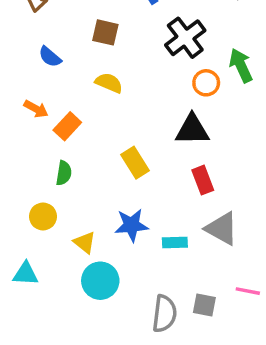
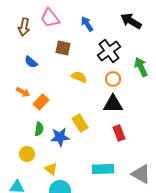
yellow semicircle: (109, 83) -> (79, 77), moved
orange circle: (206, 83) -> (113, 79), moved
blue star: (132, 225) -> (60, 137), moved
gray triangle: (222, 229) -> (141, 174), moved
cyan rectangle: (175, 243) -> (103, 169), size x1.5

